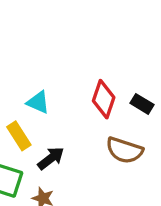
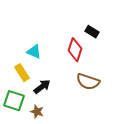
black rectangle: (142, 104) -> (92, 32), moved

